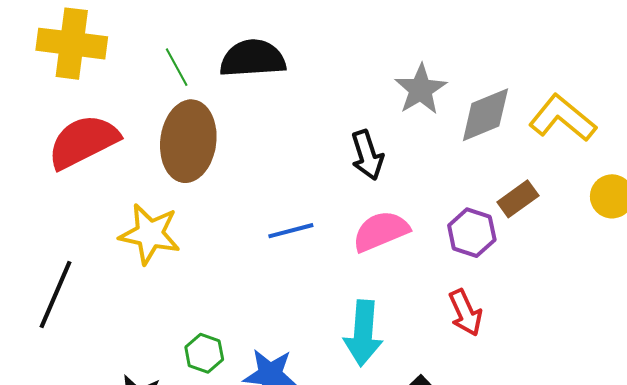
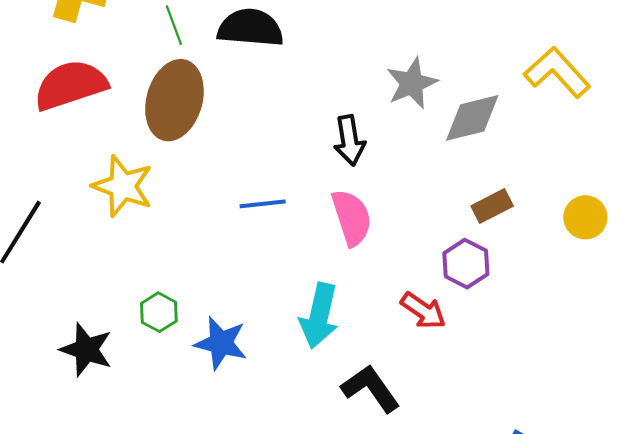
yellow L-shape: (562, 118) -> (557, 72), moved
pink semicircle: (381, 231) -> (352, 218), turned 86
purple hexagon: (472, 233) -> (466, 264), moved
red arrow: (465, 313) -> (423, 311), turned -39

